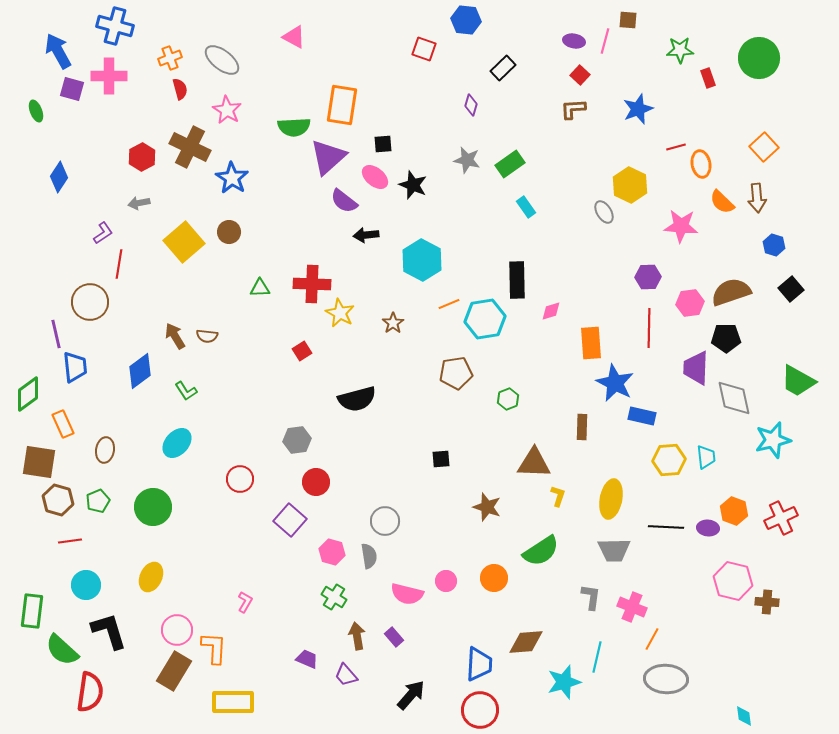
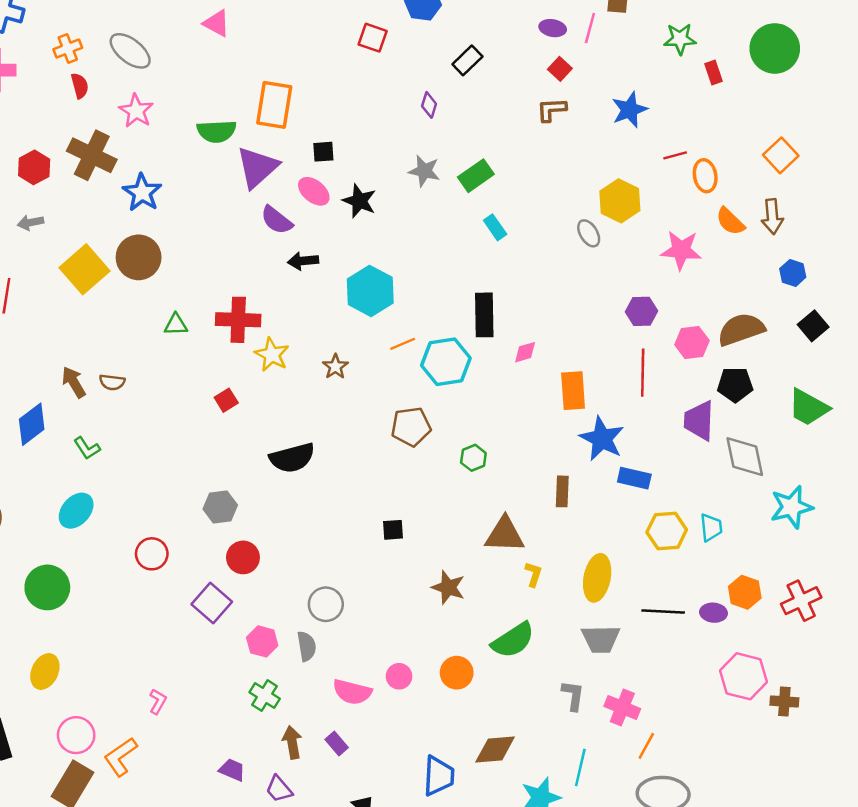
brown circle: (229, 232) -> (139, 257), size x1.6
green trapezoid: (798, 381) -> (808, 407), moved
orange L-shape: (214, 648) -> (121, 757), turned -128

